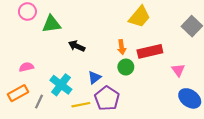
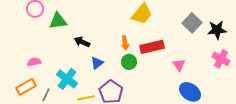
blue triangle: (94, 77) -> (97, 63), moved

